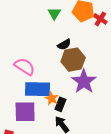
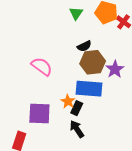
purple star: (84, 81) -> (115, 69), moved, size x0.7
blue rectangle: (37, 89) -> (89, 89), moved

